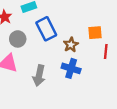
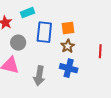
blue rectangle: (46, 29) -> (44, 32), turned 35
orange square: (95, 33) -> (68, 28), moved

